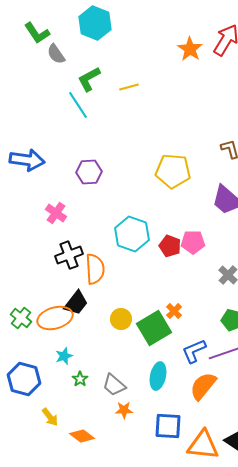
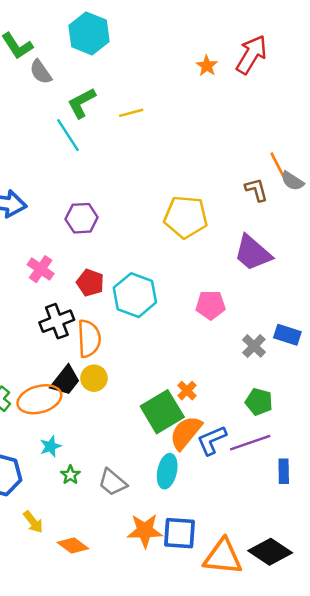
orange star: (190, 49) -> (207, 66), size x0.7
red pentagon: (170, 246) -> (90, 283), moved
yellow circle: (121, 319) -> (94, 378), moved
orange semicircle: (203, 386) -> (186, 433), moved
orange star: (124, 410) -> (145, 531), moved, size x1.6

